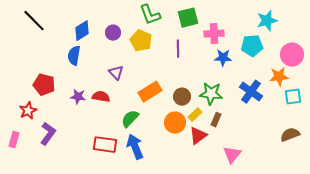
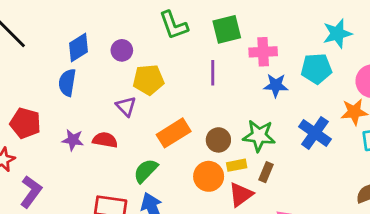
yellow pentagon: (141, 41) -> (148, 80), moved, turned -30
yellow rectangle: (195, 115) -> (237, 165), turned 32

